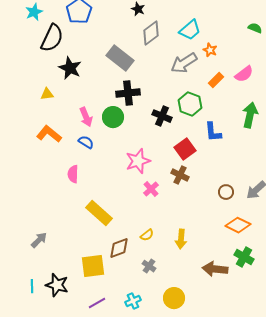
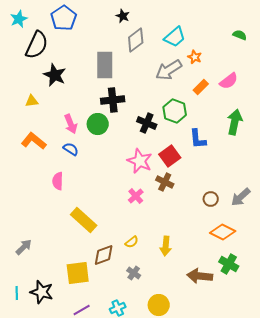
gray rectangle: (120, 58) -> (105, 65), turned 52
pink star: (138, 161) -> (140, 161), moved, turned -30

